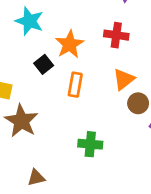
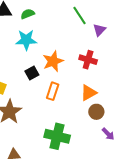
cyan star: (29, 21) -> (26, 40), turned -30
green cross: (90, 144) -> (57, 136), size x1.4

